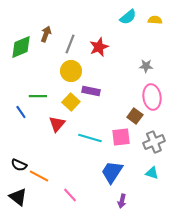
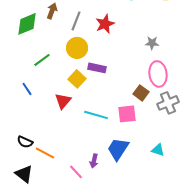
green line: (38, 96) -> (42, 60), moved, turned -36
gray cross: (154, 142) -> (168, 103), moved
purple arrow: (122, 201) -> (94, 161), moved

